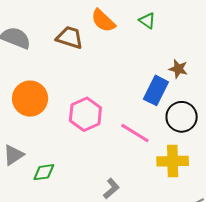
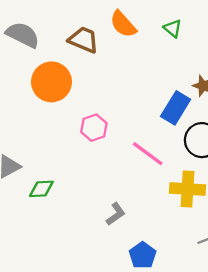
orange circle: (30, 99) -> (51, 82), moved
pink hexagon: (85, 114) -> (94, 128), size x0.7

